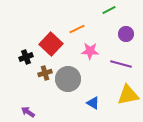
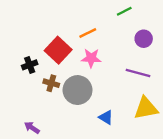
pink star: (90, 51) -> (91, 58), moved
brown cross: (45, 73) -> (51, 83), turned 32

